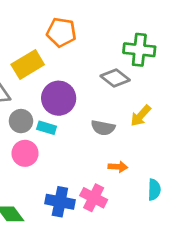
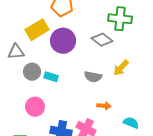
purple circle: (59, 98) -> (63, 41), moved
pink circle: (25, 153) -> (35, 107), moved
cyan semicircle: (154, 190) -> (131, 123), turned -70

